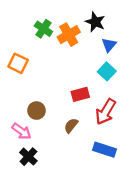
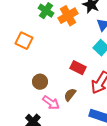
red rectangle: (80, 94) -> (78, 68), turned 42
pink arrow: (22, 131) -> (51, 103), moved

